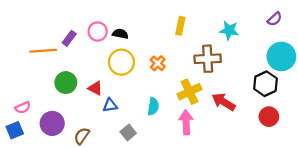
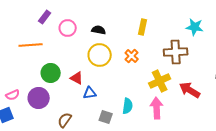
yellow rectangle: (180, 26) -> (143, 27), moved
pink circle: (98, 32) -> (68, 28), moved
purple rectangle: (69, 38) -> (45, 17), moved
cyan semicircle: (153, 106) -> (128, 106), moved
purple circle: (52, 123) -> (39, 98), moved
gray square: (128, 132) -> (106, 117), turned -32

